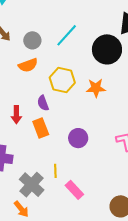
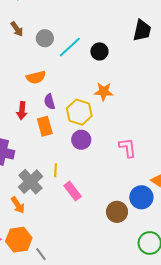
cyan line: (67, 35) -> (70, 47), moved
black circle: (107, 49) -> (99, 51), moved, size x0.6
orange semicircle: (28, 65) -> (36, 77), moved
yellow hexagon: (62, 80) -> (79, 112), moved

